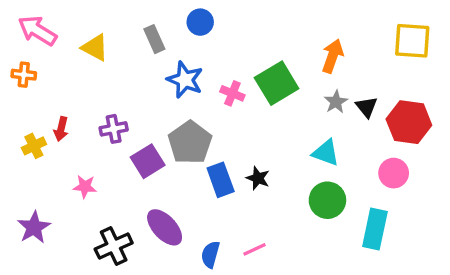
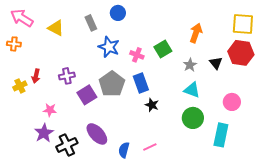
green square: (277, 83) -> (163, 49), size x0.7
gray star: (336, 102) -> (190, 65), moved
red hexagon: (409, 122) -> (241, 53), moved
blue rectangle: (221, 180) -> (141, 83), moved
purple star: (34, 227) -> (44, 133), moved

